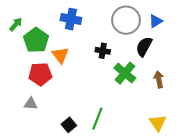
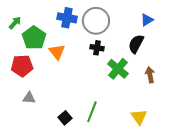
gray circle: (126, 20) -> (96, 21), moved
red pentagon: (40, 74) -> (22, 66), moved
yellow triangle: (158, 123) -> (139, 117), moved

